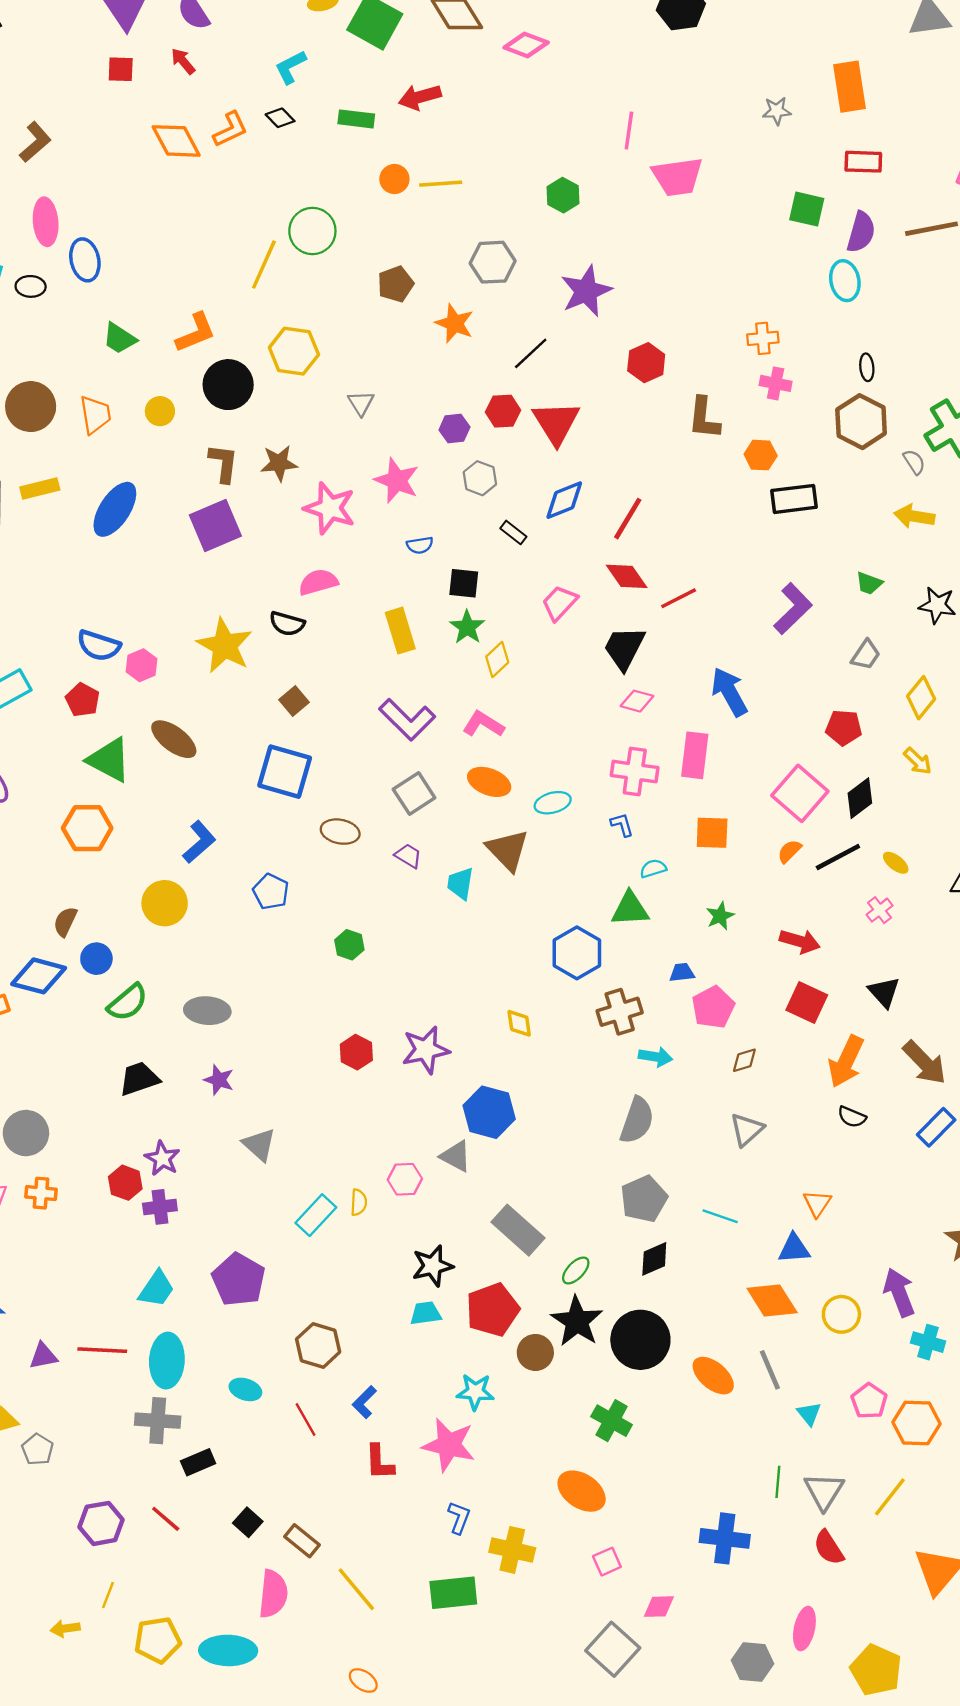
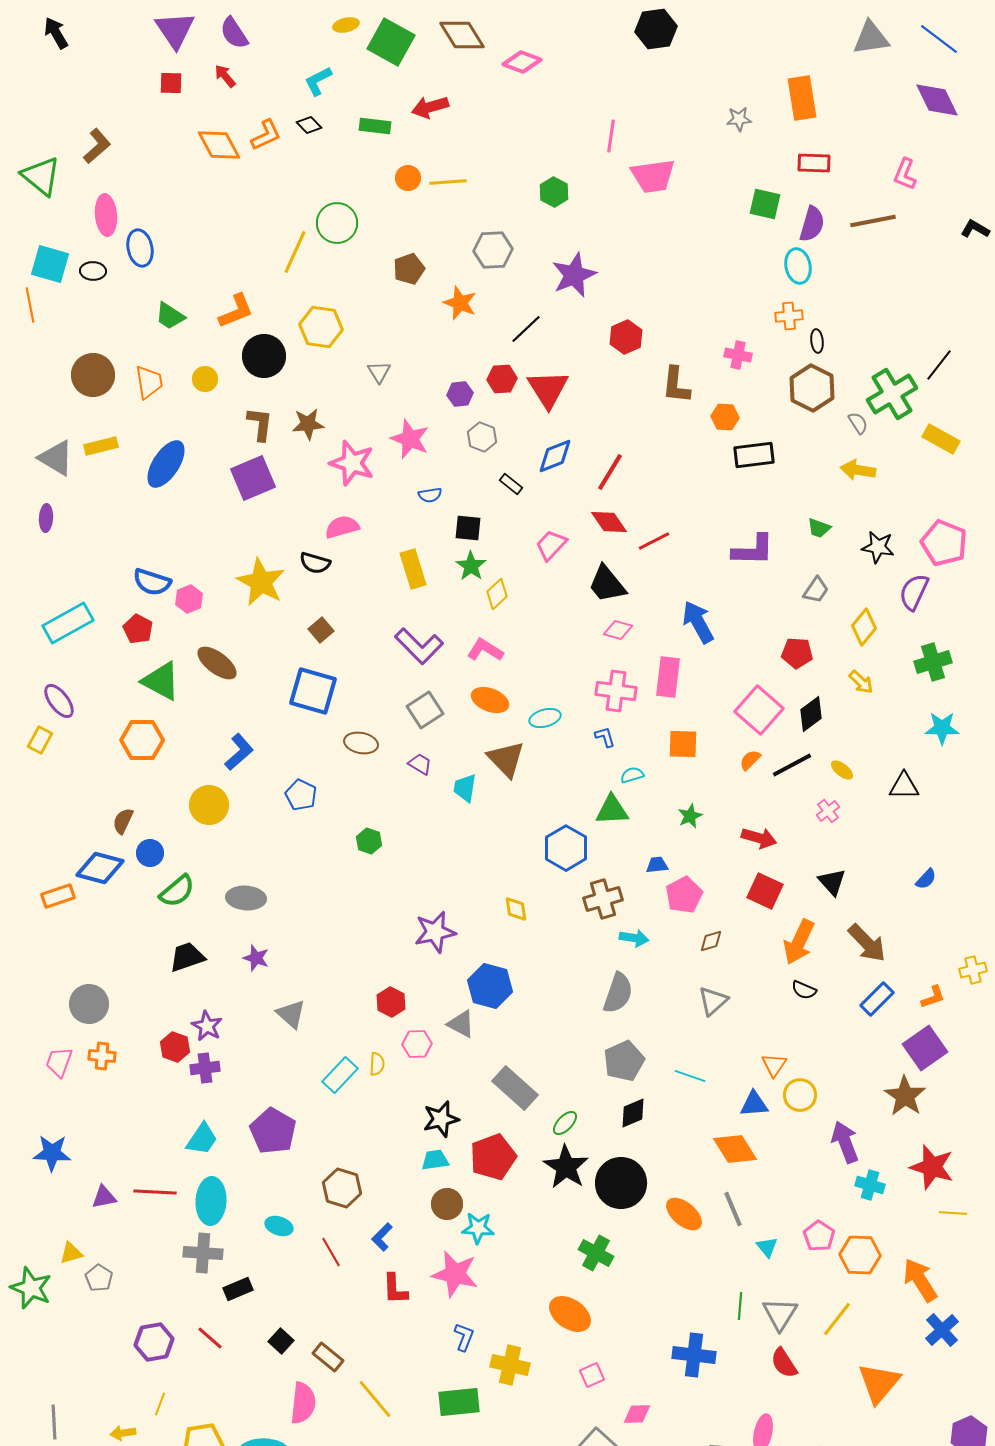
orange cross: (763, 338) -> (789, 316), moved
purple L-shape: (793, 609) -> (753, 550), turned 45
black trapezoid: (624, 648) -> (607, 584), turned -66
red hexagon: (356, 1052) -> (391, 1002), moved
yellow circle: (841, 1314) -> (800, 1095), moved
brown circle: (535, 1352) -> (447, 1204), moved

